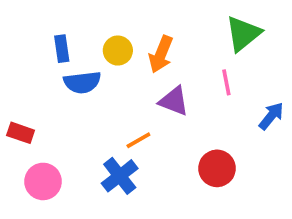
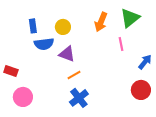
orange arrow: (161, 54) -> (101, 22), moved
purple triangle: (174, 101) -> (67, 54), moved
red circle: (217, 168) -> (141, 90), moved
blue cross: (120, 176) -> (79, 98), moved

